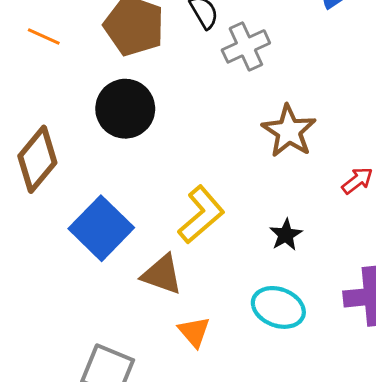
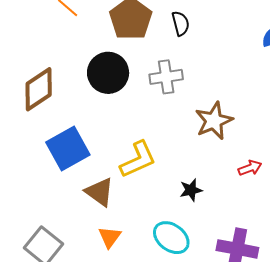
gray cross: (246, 46) -> (166, 77), moved

